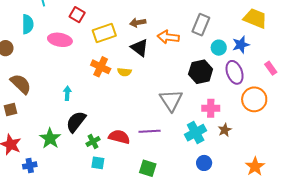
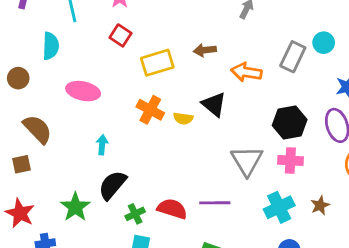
pink ellipse: (60, 40) -> (83, 91), moved
black triangle: (140, 48) -> (214, 104), moved
cyan circle: (219, 48) -> (324, 43), moved
pink cross: (211, 108) -> (290, 161), moved

